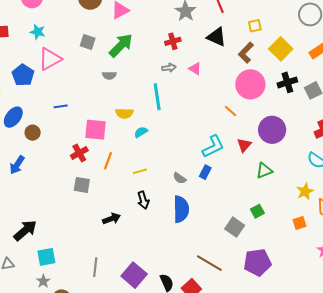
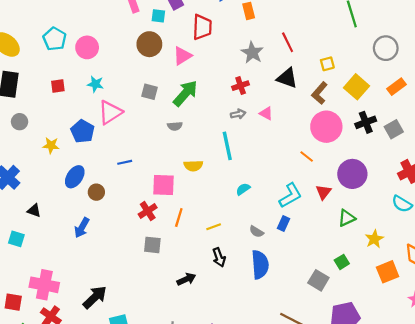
cyan semicircle: (141, 132) -> (243, 189), moved
yellow star: (305, 191) -> (374, 239), moved
orange square: (299, 223) -> (388, 272), size x1.5

